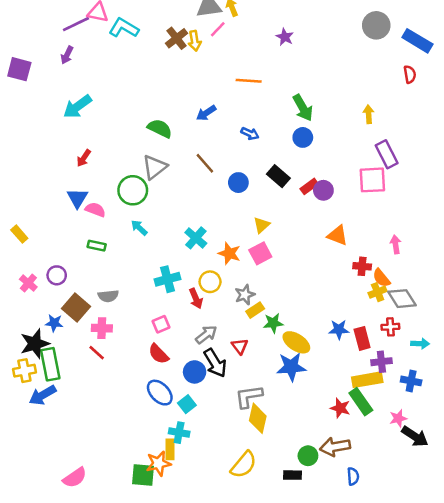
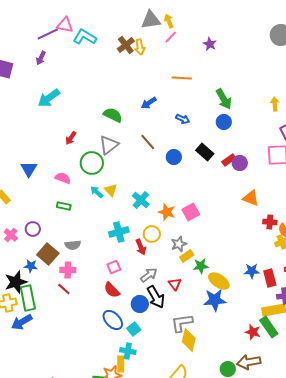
pink line: (218, 29) -> (171, 37), moved
red arrow: (84, 158) -> (71, 138), moved
blue triangle: (77, 198) -> (29, 169), moved
yellow triangle: (262, 225) -> (111, 190), moved, turned -32

